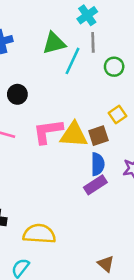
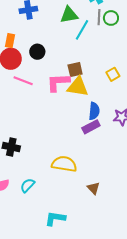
green circle: (114, 67) -> (111, 18), moved
brown square: (98, 136) -> (75, 69), moved
yellow semicircle: (39, 234) -> (64, 164), moved

